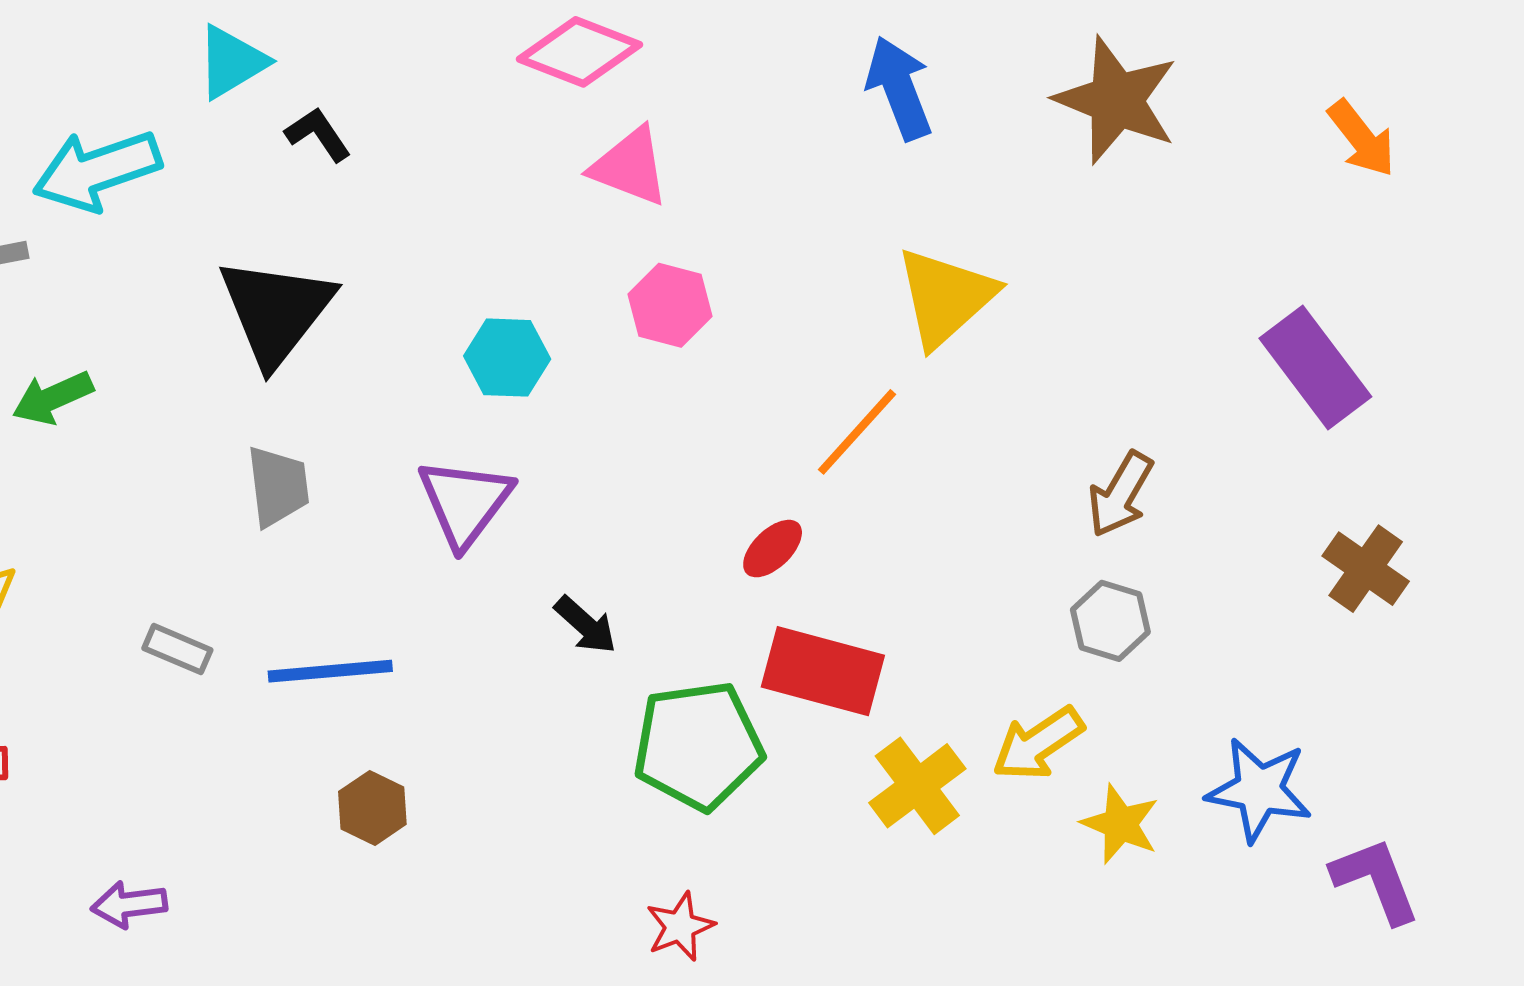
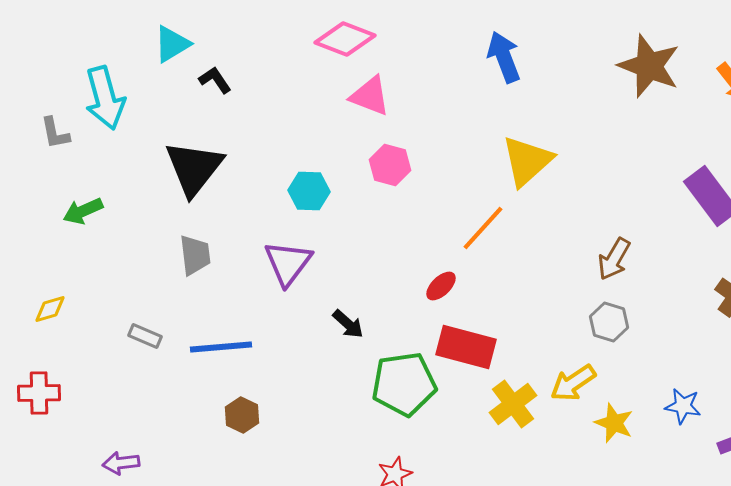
brown star: (1116, 100) -> (649, 66), moved
cyan arrow: (97, 171) -> (105, 98), turned -86
blue star: (1259, 790) -> (683, 406), size x0.7

